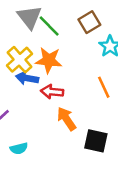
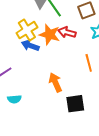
red arrow: (52, 92) -> (67, 32), moved
black square: (96, 141) -> (75, 104), turned -30

